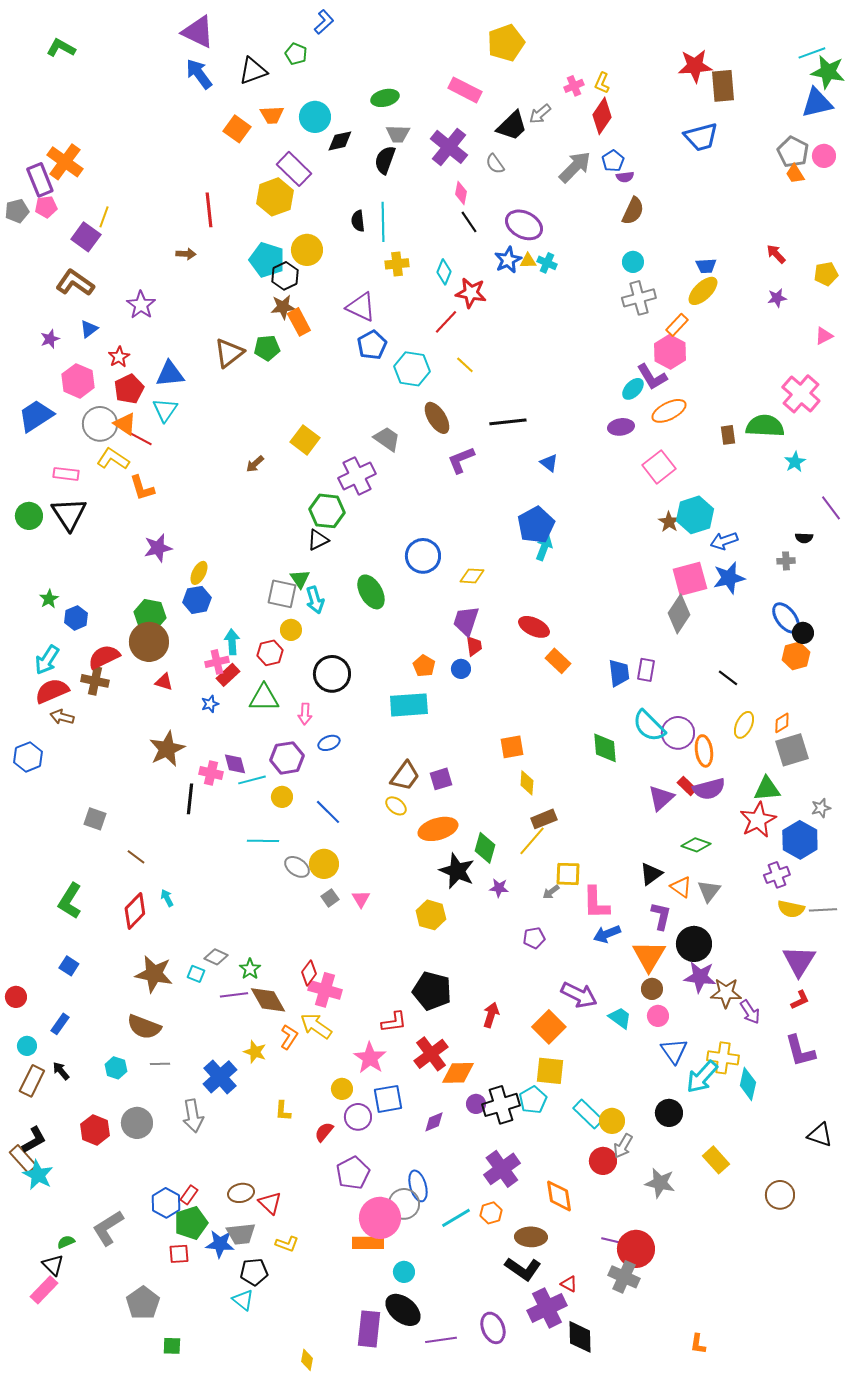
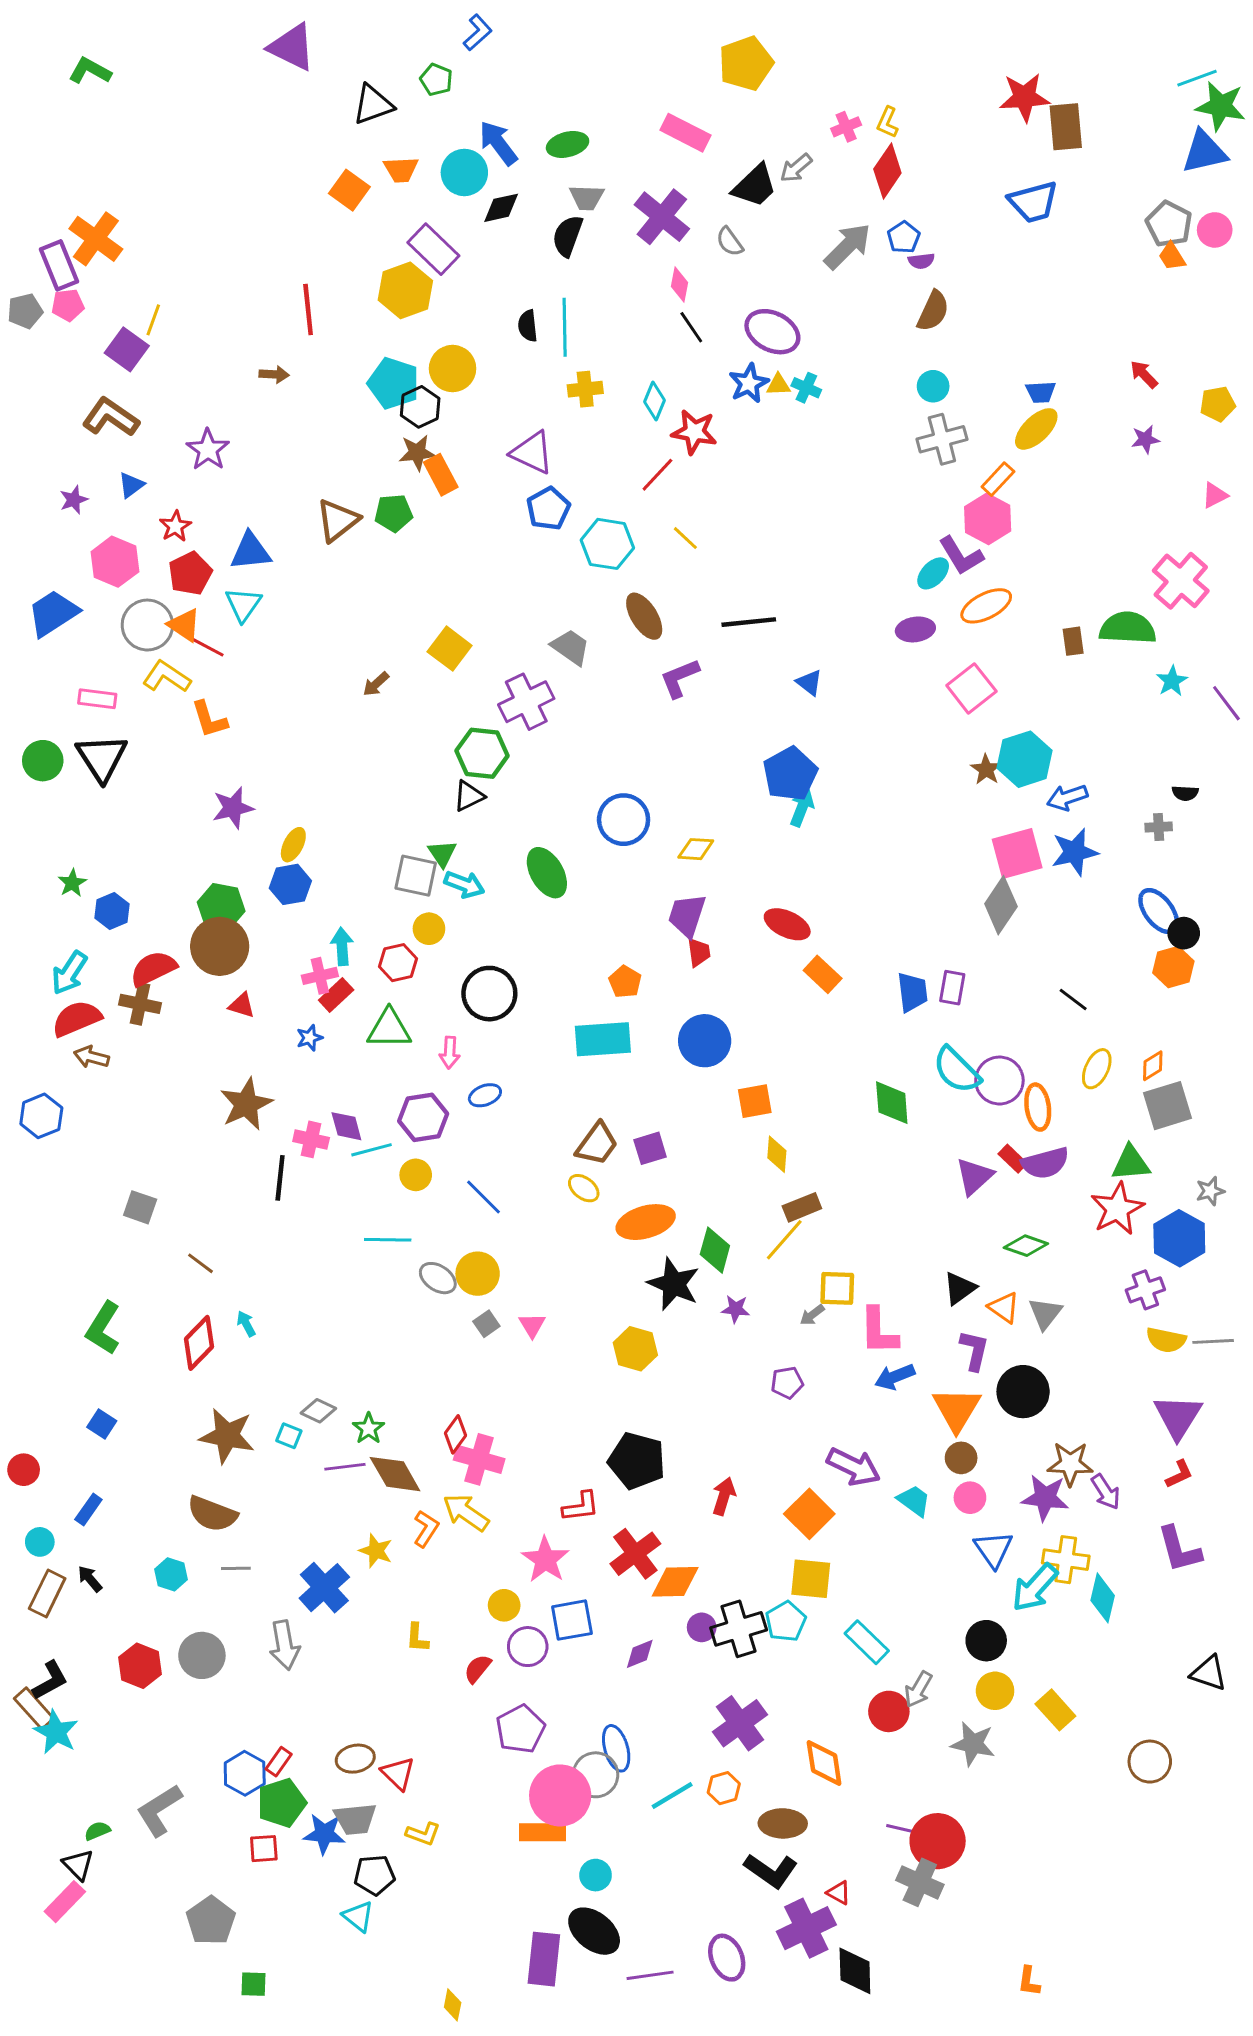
blue arrow: (199, 74) -> (498, 143), moved
purple line: (831, 508) -> (1226, 703), moved
cyan arrow: (315, 600) -> (464, 884), turned -52
blue circle: (461, 669) -> (705, 1041), moved, size x1.8
purple star: (700, 977) -> (1045, 1498), moved
yellow circle: (612, 1121) -> (995, 1691), moved

